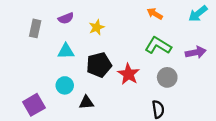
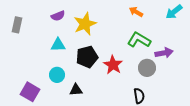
yellow star: (97, 27) -> (85, 24), size x1.6
gray rectangle: (35, 28) -> (17, 25), moved
purple arrow: (196, 52) -> (164, 53), moved
purple square: (34, 105) -> (30, 92), turned -30

